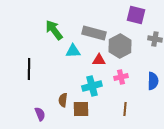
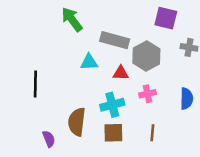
green arrow: (54, 30) -> (72, 19), moved
brown semicircle: (63, 100) -> (77, 122), size x1.6
brown square: (81, 109) -> (113, 133), moved

